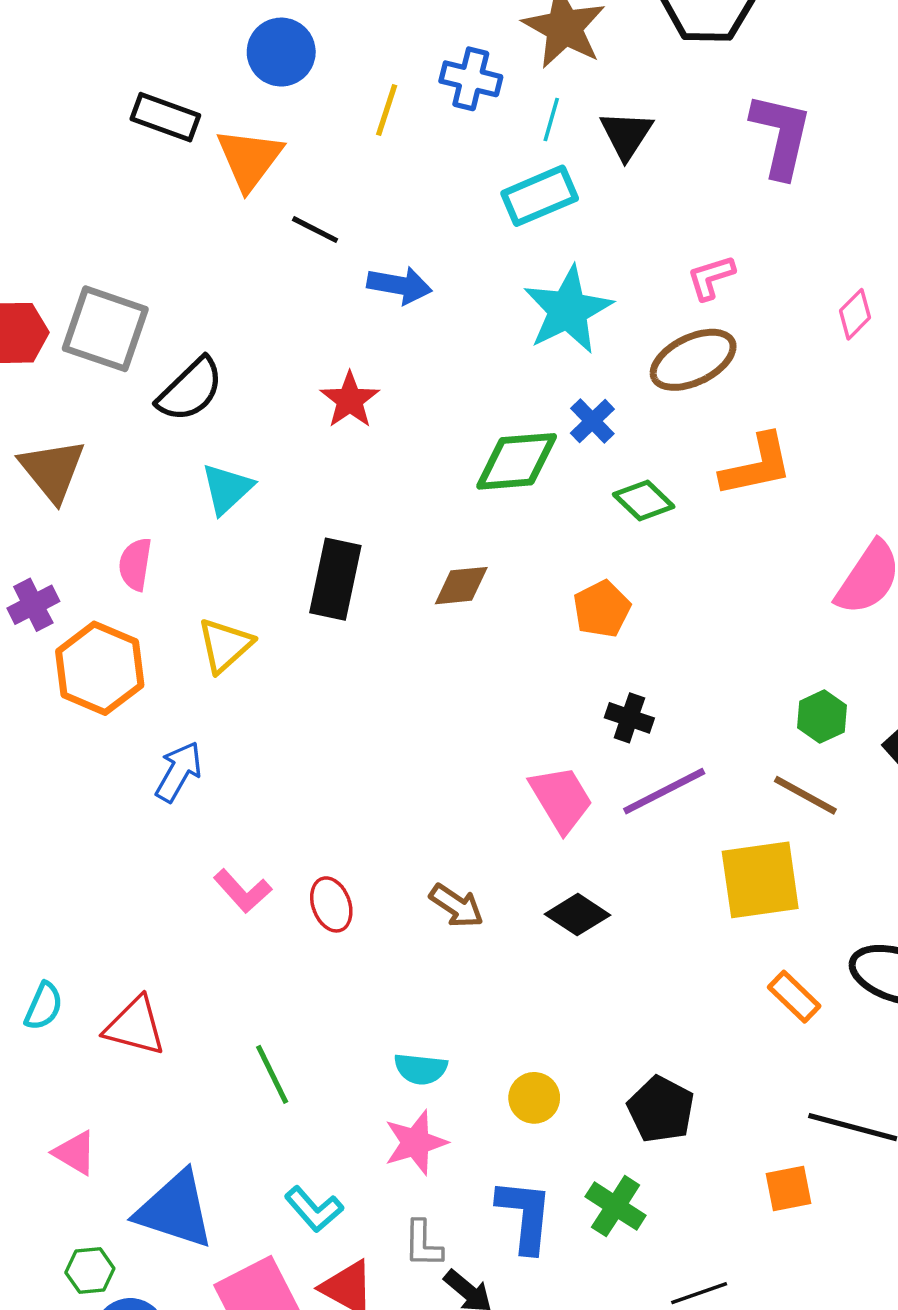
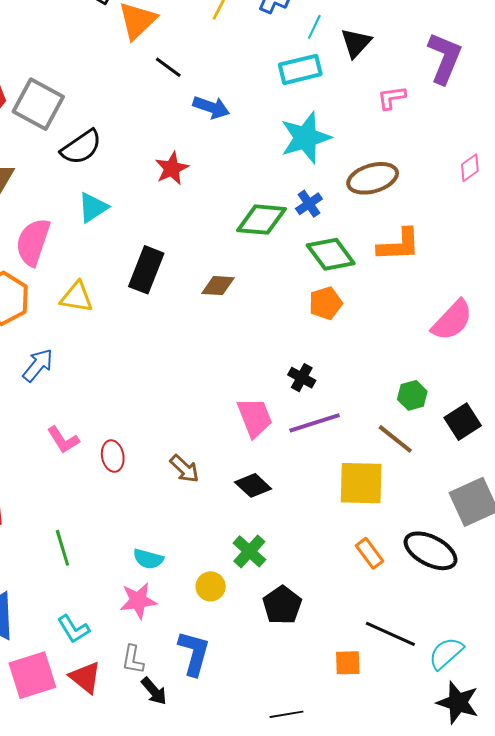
pink L-shape: (711, 277) -> (392, 98), moved
green diamond: (644, 501) -> (331, 254), size x1.4
pink semicircle: (135, 564) -> (33, 242), size x1.6
orange pentagon: (602, 609) -> (326, 303), moved
yellow triangle: (225, 645) -> (77, 297), turned 42
green cross: (616, 1206) -> (249, 551), moved

